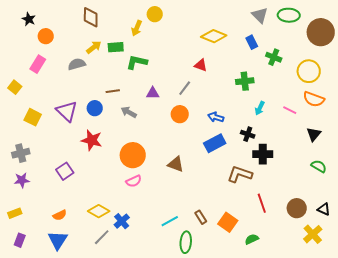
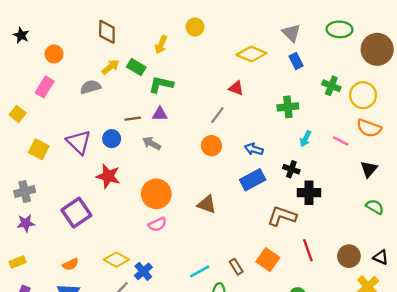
yellow circle: (155, 14) -> (195, 27), moved
gray triangle: (260, 15) -> (291, 33), moved
black star: (29, 19) -> (21, 35), moved
green rectangle: (116, 47) -> (136, 67), turned 35
green cross: (274, 57) -> (331, 86), moved
purple triangle: (153, 93) -> (160, 114), moved
purple square: (65, 171) -> (76, 213), size x1.4
orange square: (228, 222) -> (268, 260), moved

